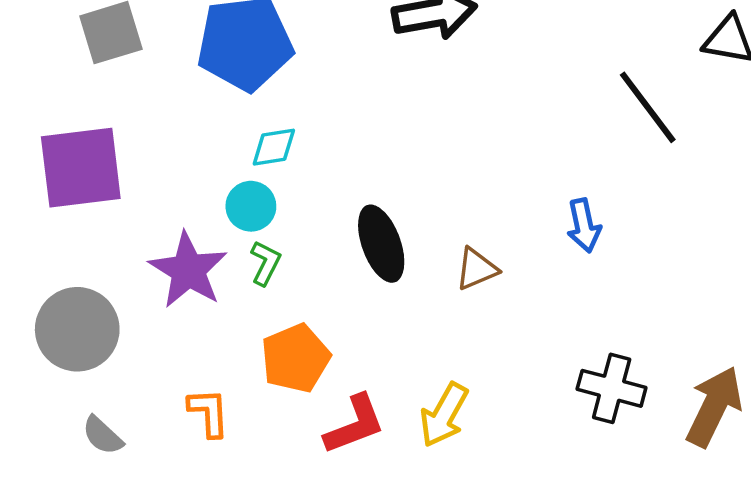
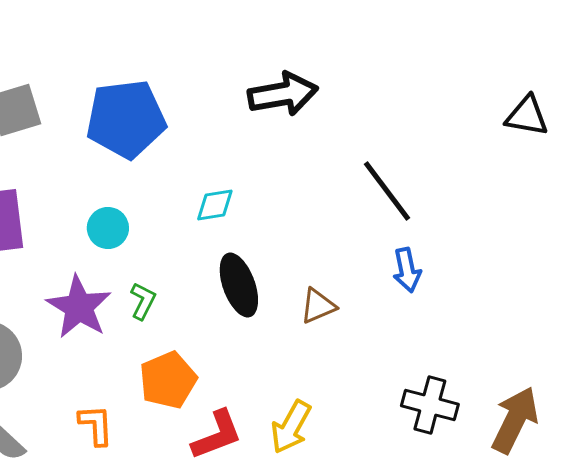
black line: (648, 107) -> (387, 191), moved
cyan diamond: (274, 147) -> (215, 205), moved
cyan circle: (251, 206) -> (108, 228), moved

